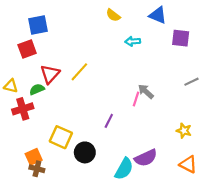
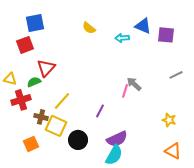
yellow semicircle: (113, 15) -> (89, 28), moved
blue triangle: (158, 15) -> (143, 26), moved
yellow line: (79, 72) -> (62, 101), moved
purple semicircle: (146, 158) -> (117, 139), moved
brown cross: (37, 169) -> (41, 117), moved

